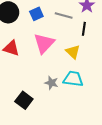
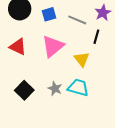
black square: (24, 100) -> (24, 90), moved

